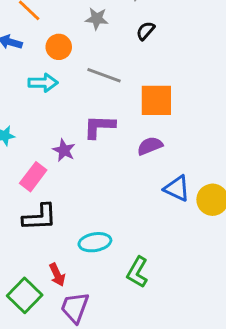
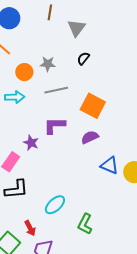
gray star: (97, 19) -> (48, 64), moved
gray line: (104, 75) -> (56, 90), turned -30
orange square: (156, 100) -> (93, 106), turned 30
cyan ellipse: (95, 242) -> (55, 205), turned -30

